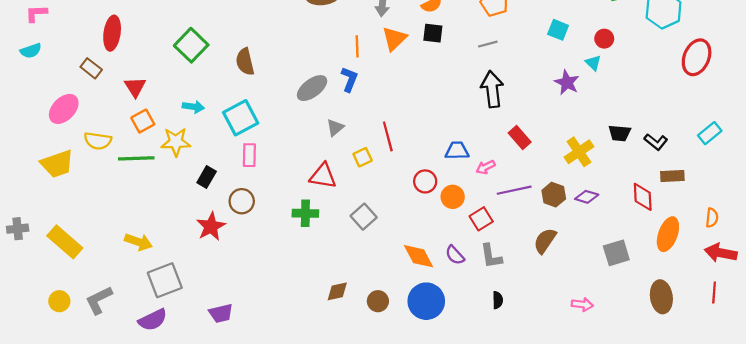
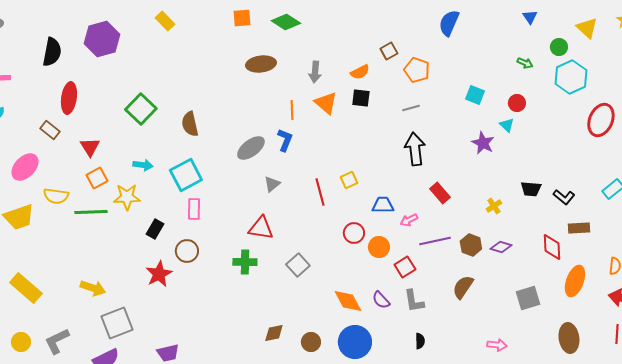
orange triangle: (394, 39) -> (326, 103), turned -35
yellow cross: (579, 152) -> (494, 206), size x0.6
yellow square: (363, 157) -> (349, 180), moved

